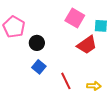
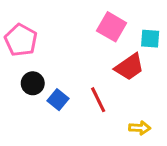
black circle: (37, 43) -> (33, 83), moved
red line: (66, 81) -> (98, 100), moved

